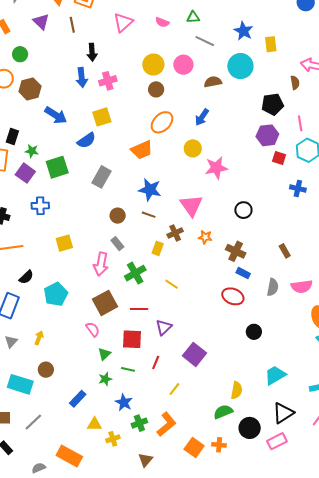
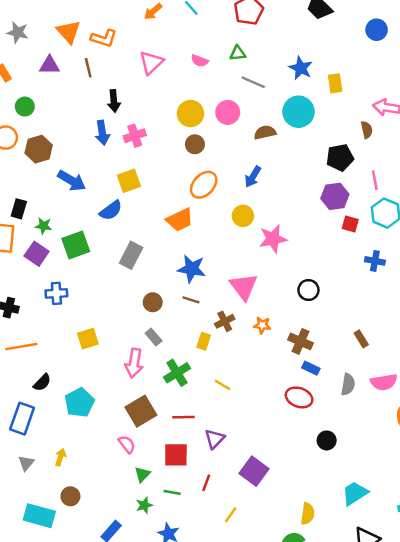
purple triangle: (41, 22) -> (50, 65), turned -42

